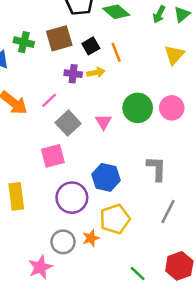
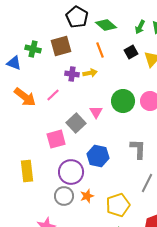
black square: (91, 46) -> (131, 52), moved
orange line: (116, 52) -> (100, 50), moved
gray square: (68, 123) -> (76, 123), moved
yellow pentagon: (115, 219) -> (118, 205), moved
orange star: (91, 238) -> (87, 196), moved
gray circle: (63, 242) -> (64, 196), moved

